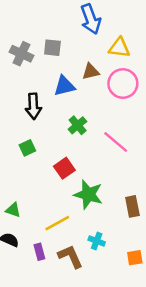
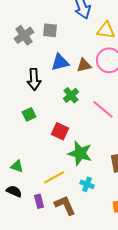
gray cross: (21, 54) -> (24, 35), turned 30
brown triangle: (91, 72) -> (84, 65), moved
red square: (64, 168) -> (60, 131), turned -30
cyan cross: (97, 241) -> (87, 184), moved

